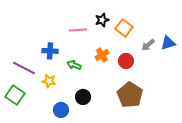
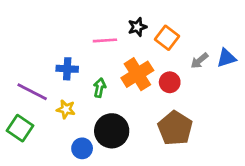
orange cross: (102, 55) -> (137, 74), size x1.6
green arrow: (74, 65) -> (100, 88), turned 80
black circle: (83, 97) -> (112, 131), size x1.6

